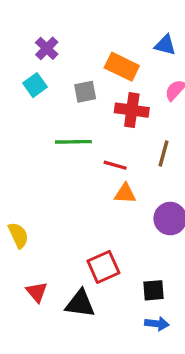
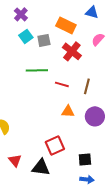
cyan square: (35, 85) -> (26, 36), moved
red cross: (132, 110) -> (72, 51), turned 30
brown line: (164, 153) -> (87, 86), moved
orange triangle: (125, 194) -> (68, 111), moved

